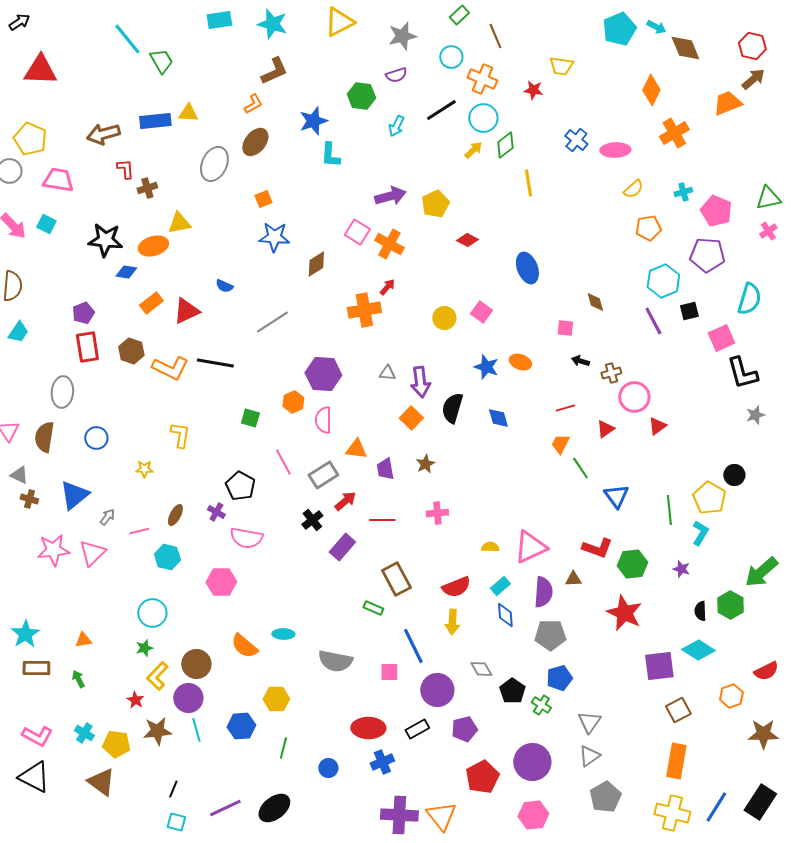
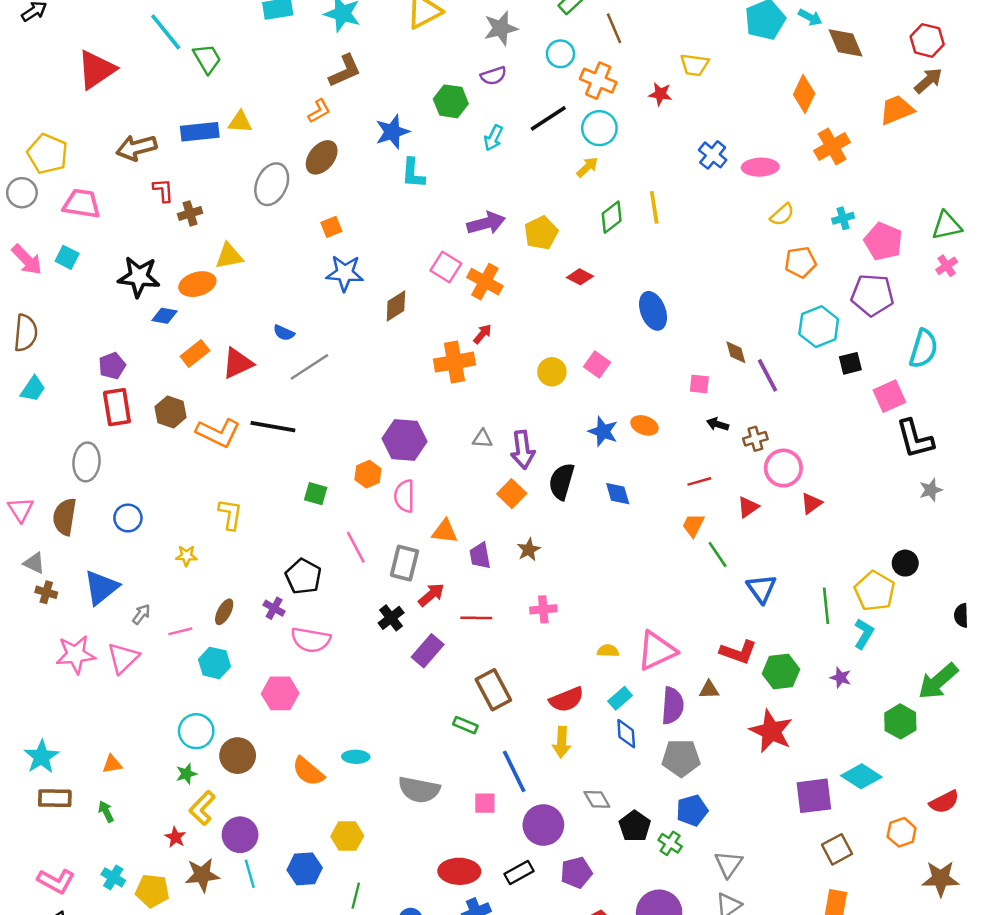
red triangle: (40, 70) -> (96, 70), moved, turned -36
green diamond: (505, 145) -> (612, 217), moved
purple line: (653, 321) -> (768, 375), moved
gray line: (272, 322) -> (309, 367), moved
gray rectangle: (323, 475) -> (404, 563), turned -44
black semicircle: (700, 611) -> (961, 615), moved
brown circle: (196, 664) -> (238, 756), moved

